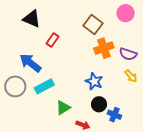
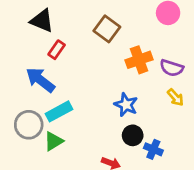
brown square: (93, 24) -> (107, 29), moved
red rectangle: (53, 40) -> (57, 50), moved
gray circle: (15, 86) -> (29, 125), moved
green triangle: (63, 108) -> (54, 141), moved

